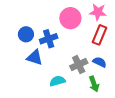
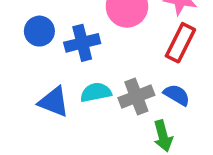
blue triangle: (35, 57) -> (54, 102), moved
cyan semicircle: (57, 81) -> (96, 92), moved

